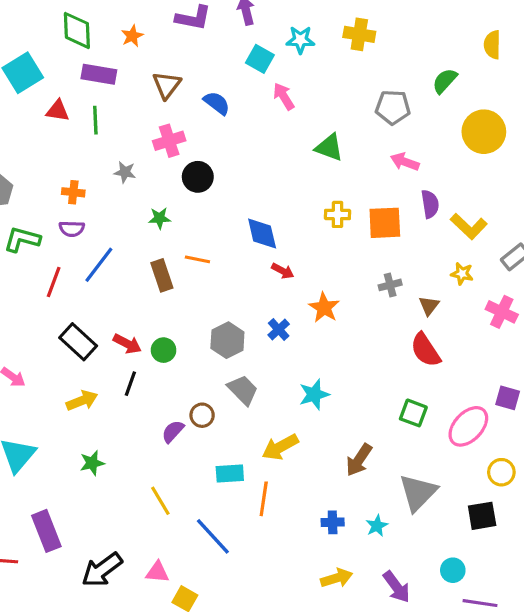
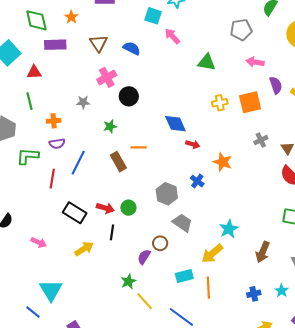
green line: (95, 120) -> (29, 101), moved
cyan star: (314, 394) -> (229, 229), moved
green star: (92, 463) -> (128, 281), moved

